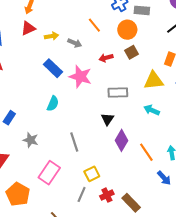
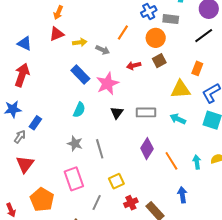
orange line: (94, 25) -> (123, 33), turned 70
pink star: (80, 77) -> (107, 84), turned 30
gray rectangle: (118, 93) -> (146, 112), moved
black triangle: (107, 119) -> (117, 113), moved
gray star: (31, 140) -> (75, 144), moved
pink rectangle: (49, 173) -> (74, 179), turned -55
blue arrow: (164, 178) -> (182, 195), moved, turned -147
gray line: (82, 194) -> (97, 202), moved

